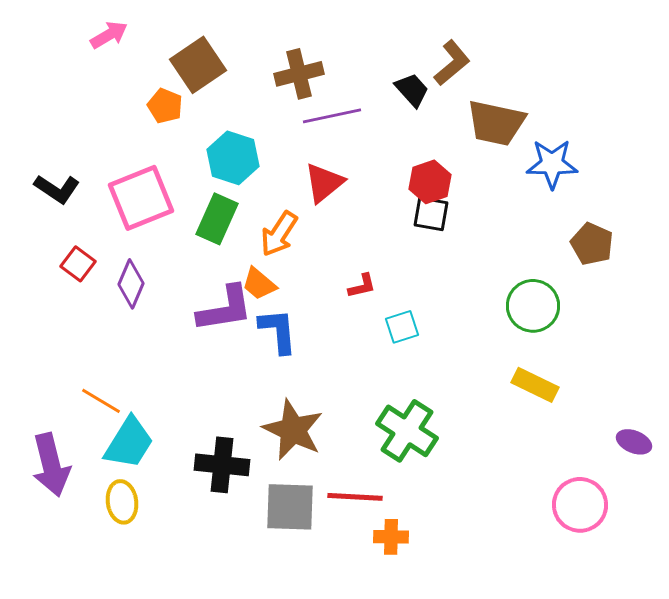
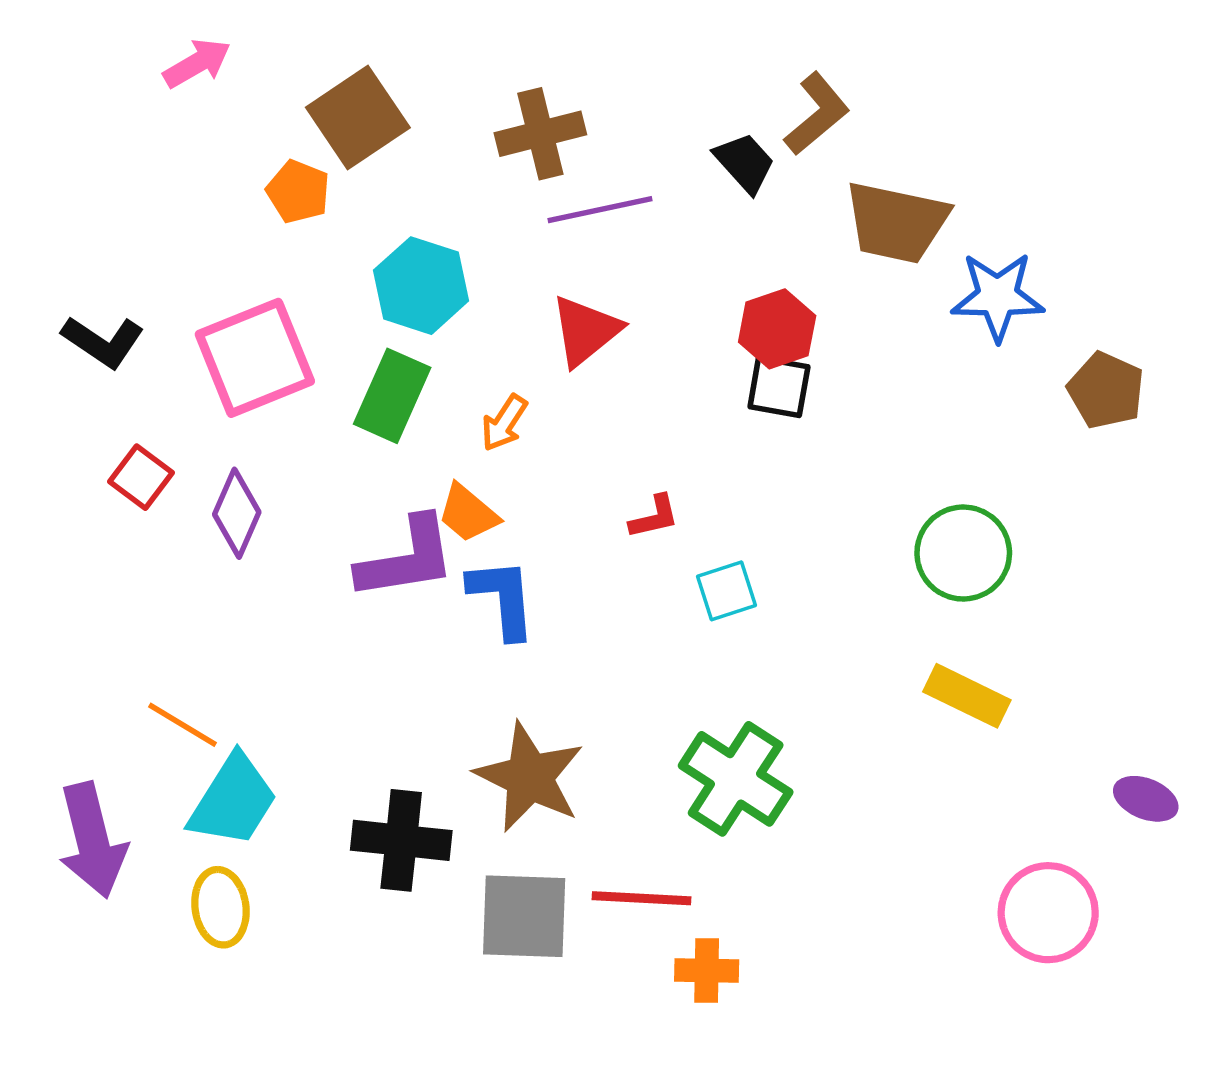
orange arrow: (279, 234) -> (504, 423), size x0.7
brown pentagon: (592, 244) -> (1106, 390), moved

